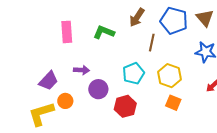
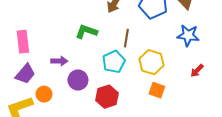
pink rectangle: (67, 32) -> (23, 42), moved
green L-shape: (104, 32) -> (86, 31), moved
brown line: (152, 43) -> (126, 38), moved

